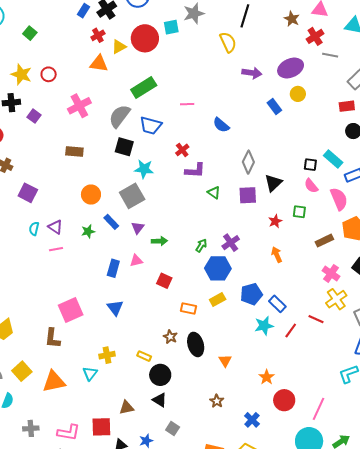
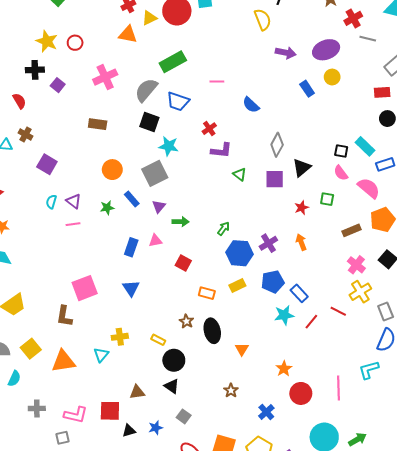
pink semicircle: (339, 199) -> (369, 188), turned -30
purple cross: (231, 243) -> (268, 243), moved
pink line: (318, 409) -> (338, 388), moved, turned -30

